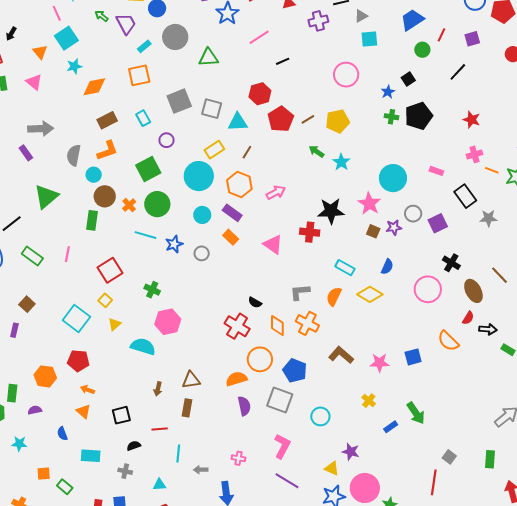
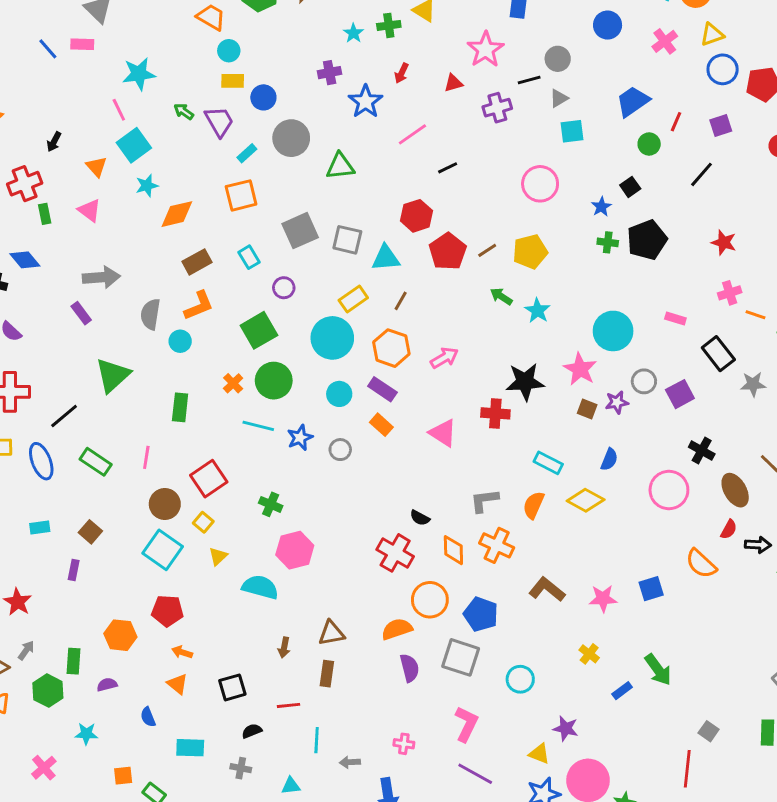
brown circle: (105, 196) -> (165, 504), moved

